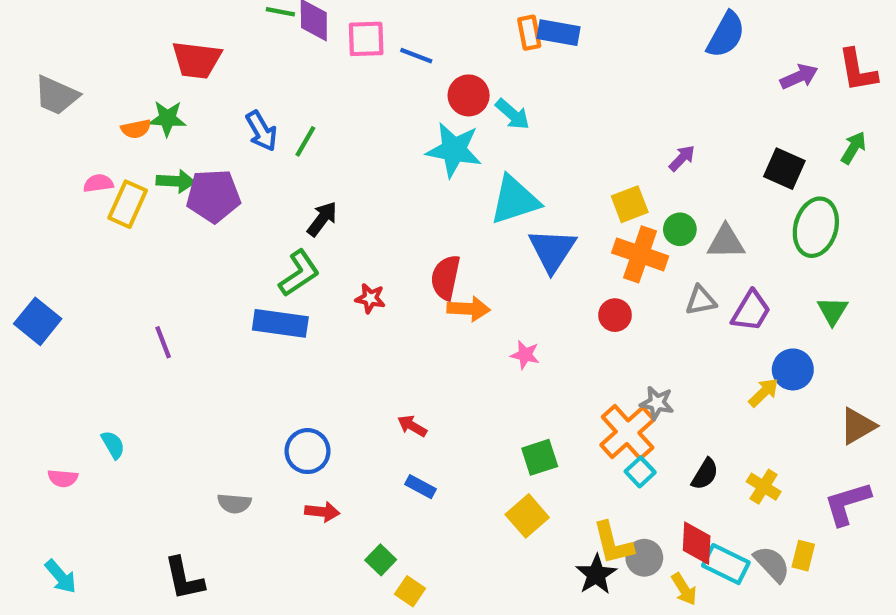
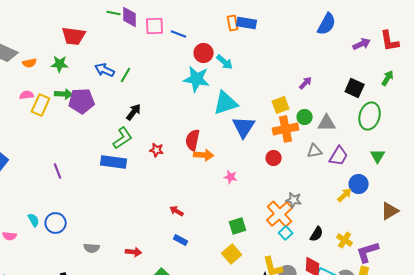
orange semicircle: (136, 129) -> (30, 63), moved
blue arrow: (261, 131) -> (105, 70), turned 144
orange cross: (640, 254) -> (286, 129), turned -30
blue circle: (308, 451) -> (56, 223), moved
purple L-shape: (847, 503) -> (368, 252), moved

